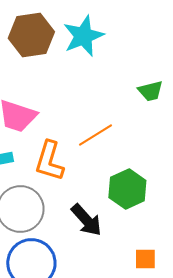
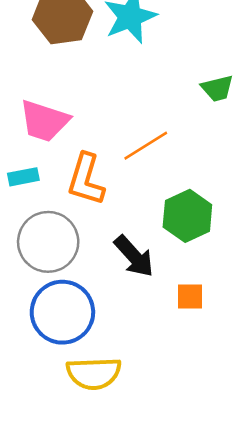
orange square: (145, 259) -> (190, 297), moved

